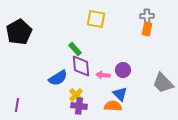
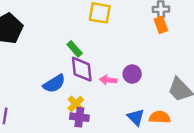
orange rectangle: (147, 29) -> (161, 25), turned -32
blue triangle: (120, 94) -> (136, 117), moved
orange semicircle: (113, 106) -> (160, 117), moved

